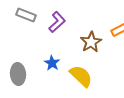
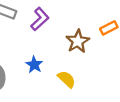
yellow semicircle: (81, 76) -> (67, 79), size x0.7

